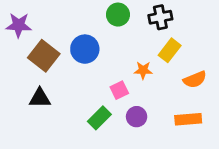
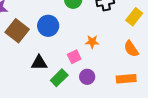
yellow rectangle: (170, 50) -> (134, 17), moved
orange semicircle: (195, 80) -> (131, 49), turned 78
black triangle: (40, 98) -> (39, 63), moved

